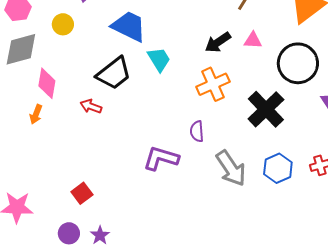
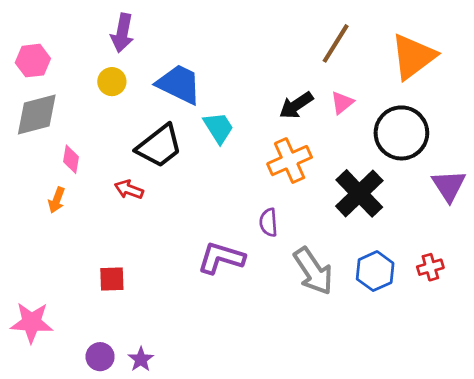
yellow circle: (63, 24) -> (112, 82), moved
pink triangle: (253, 40) -> (342, 103), turned -42
pink diamond: (47, 83) -> (71, 159), size x0.7
red square: (82, 193) -> (112, 279), moved, turned 35

